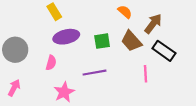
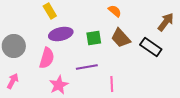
brown arrow: (153, 24) -> (166, 22), moved
pink semicircle: (51, 63) -> (47, 58), size x1.5
pink line: (146, 74) -> (112, 84), moved

